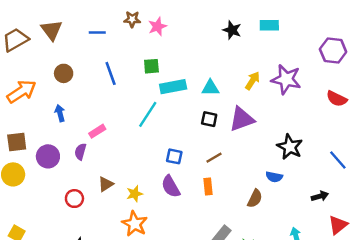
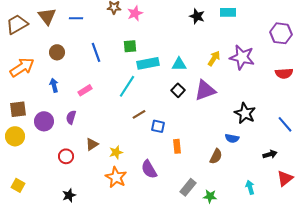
blue line: (97, 32) -> (76, 18), moved
red semicircle: (337, 99) -> (284, 73), turned -30
black square: (209, 119) -> (178, 90), turned 32
pink rectangle: (97, 131) -> (85, 90), moved
blue square: (174, 156) -> (158, 126), moved
brown line: (214, 158) -> (139, 114), moved
purple semicircle: (171, 187) -> (149, 169), moved

